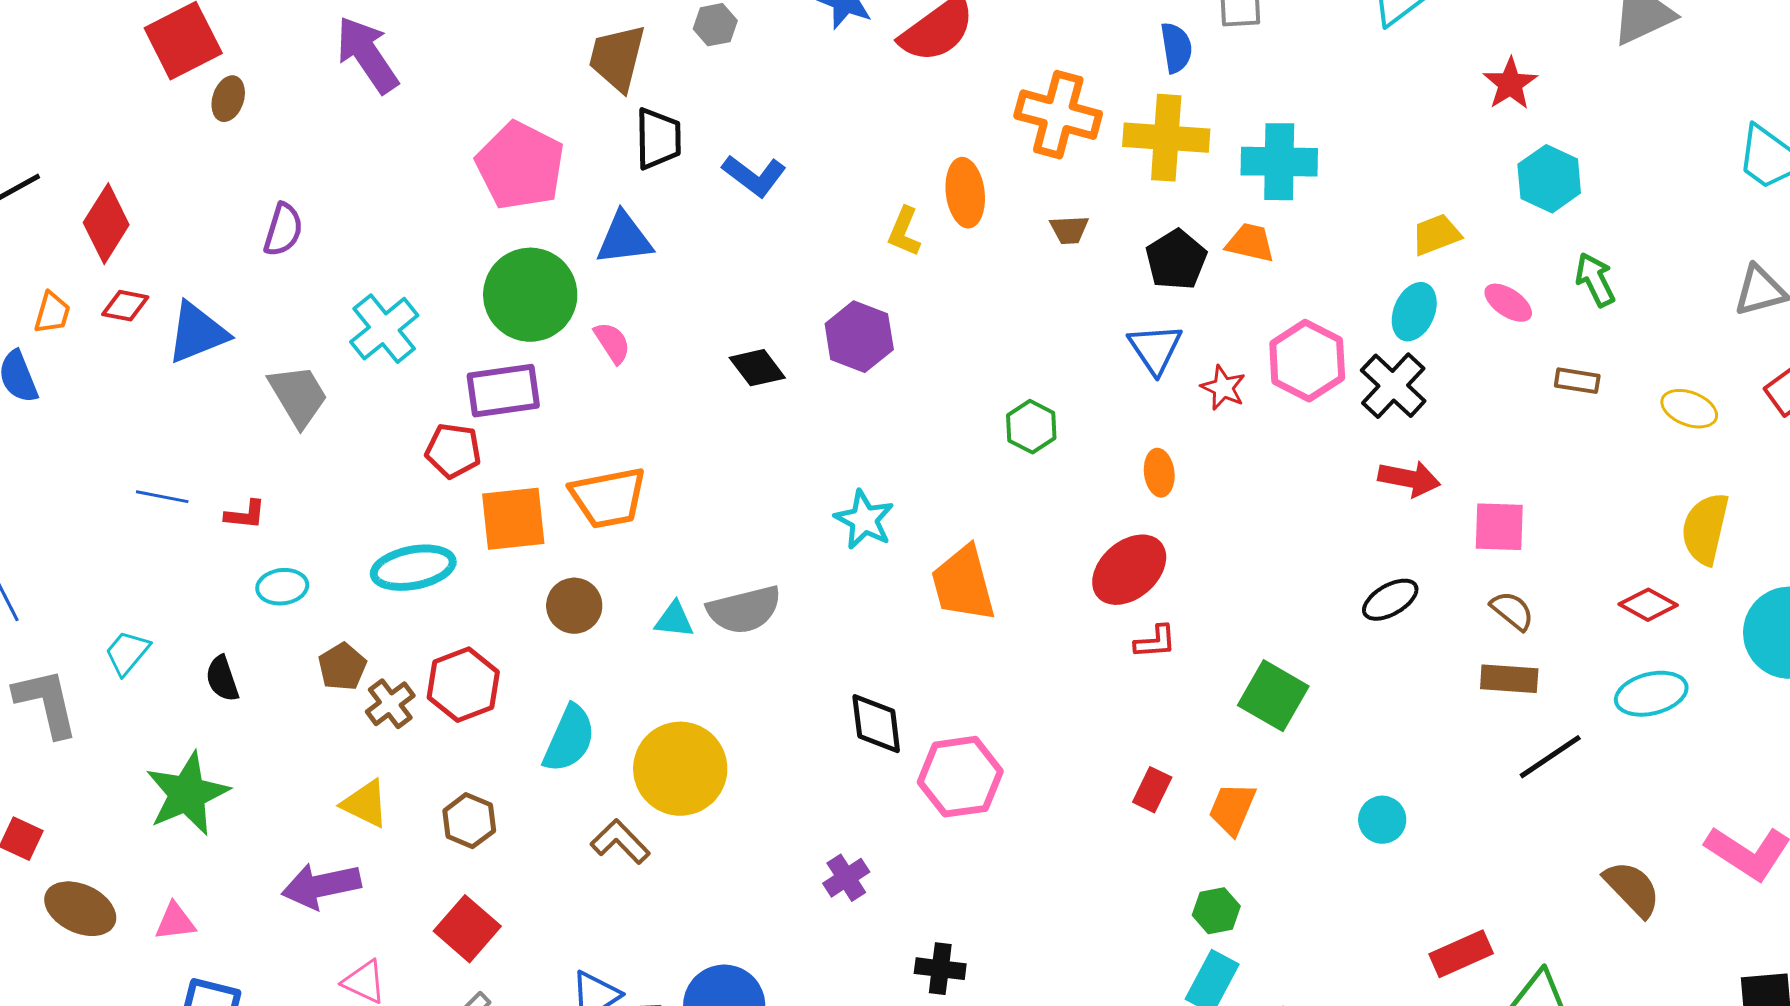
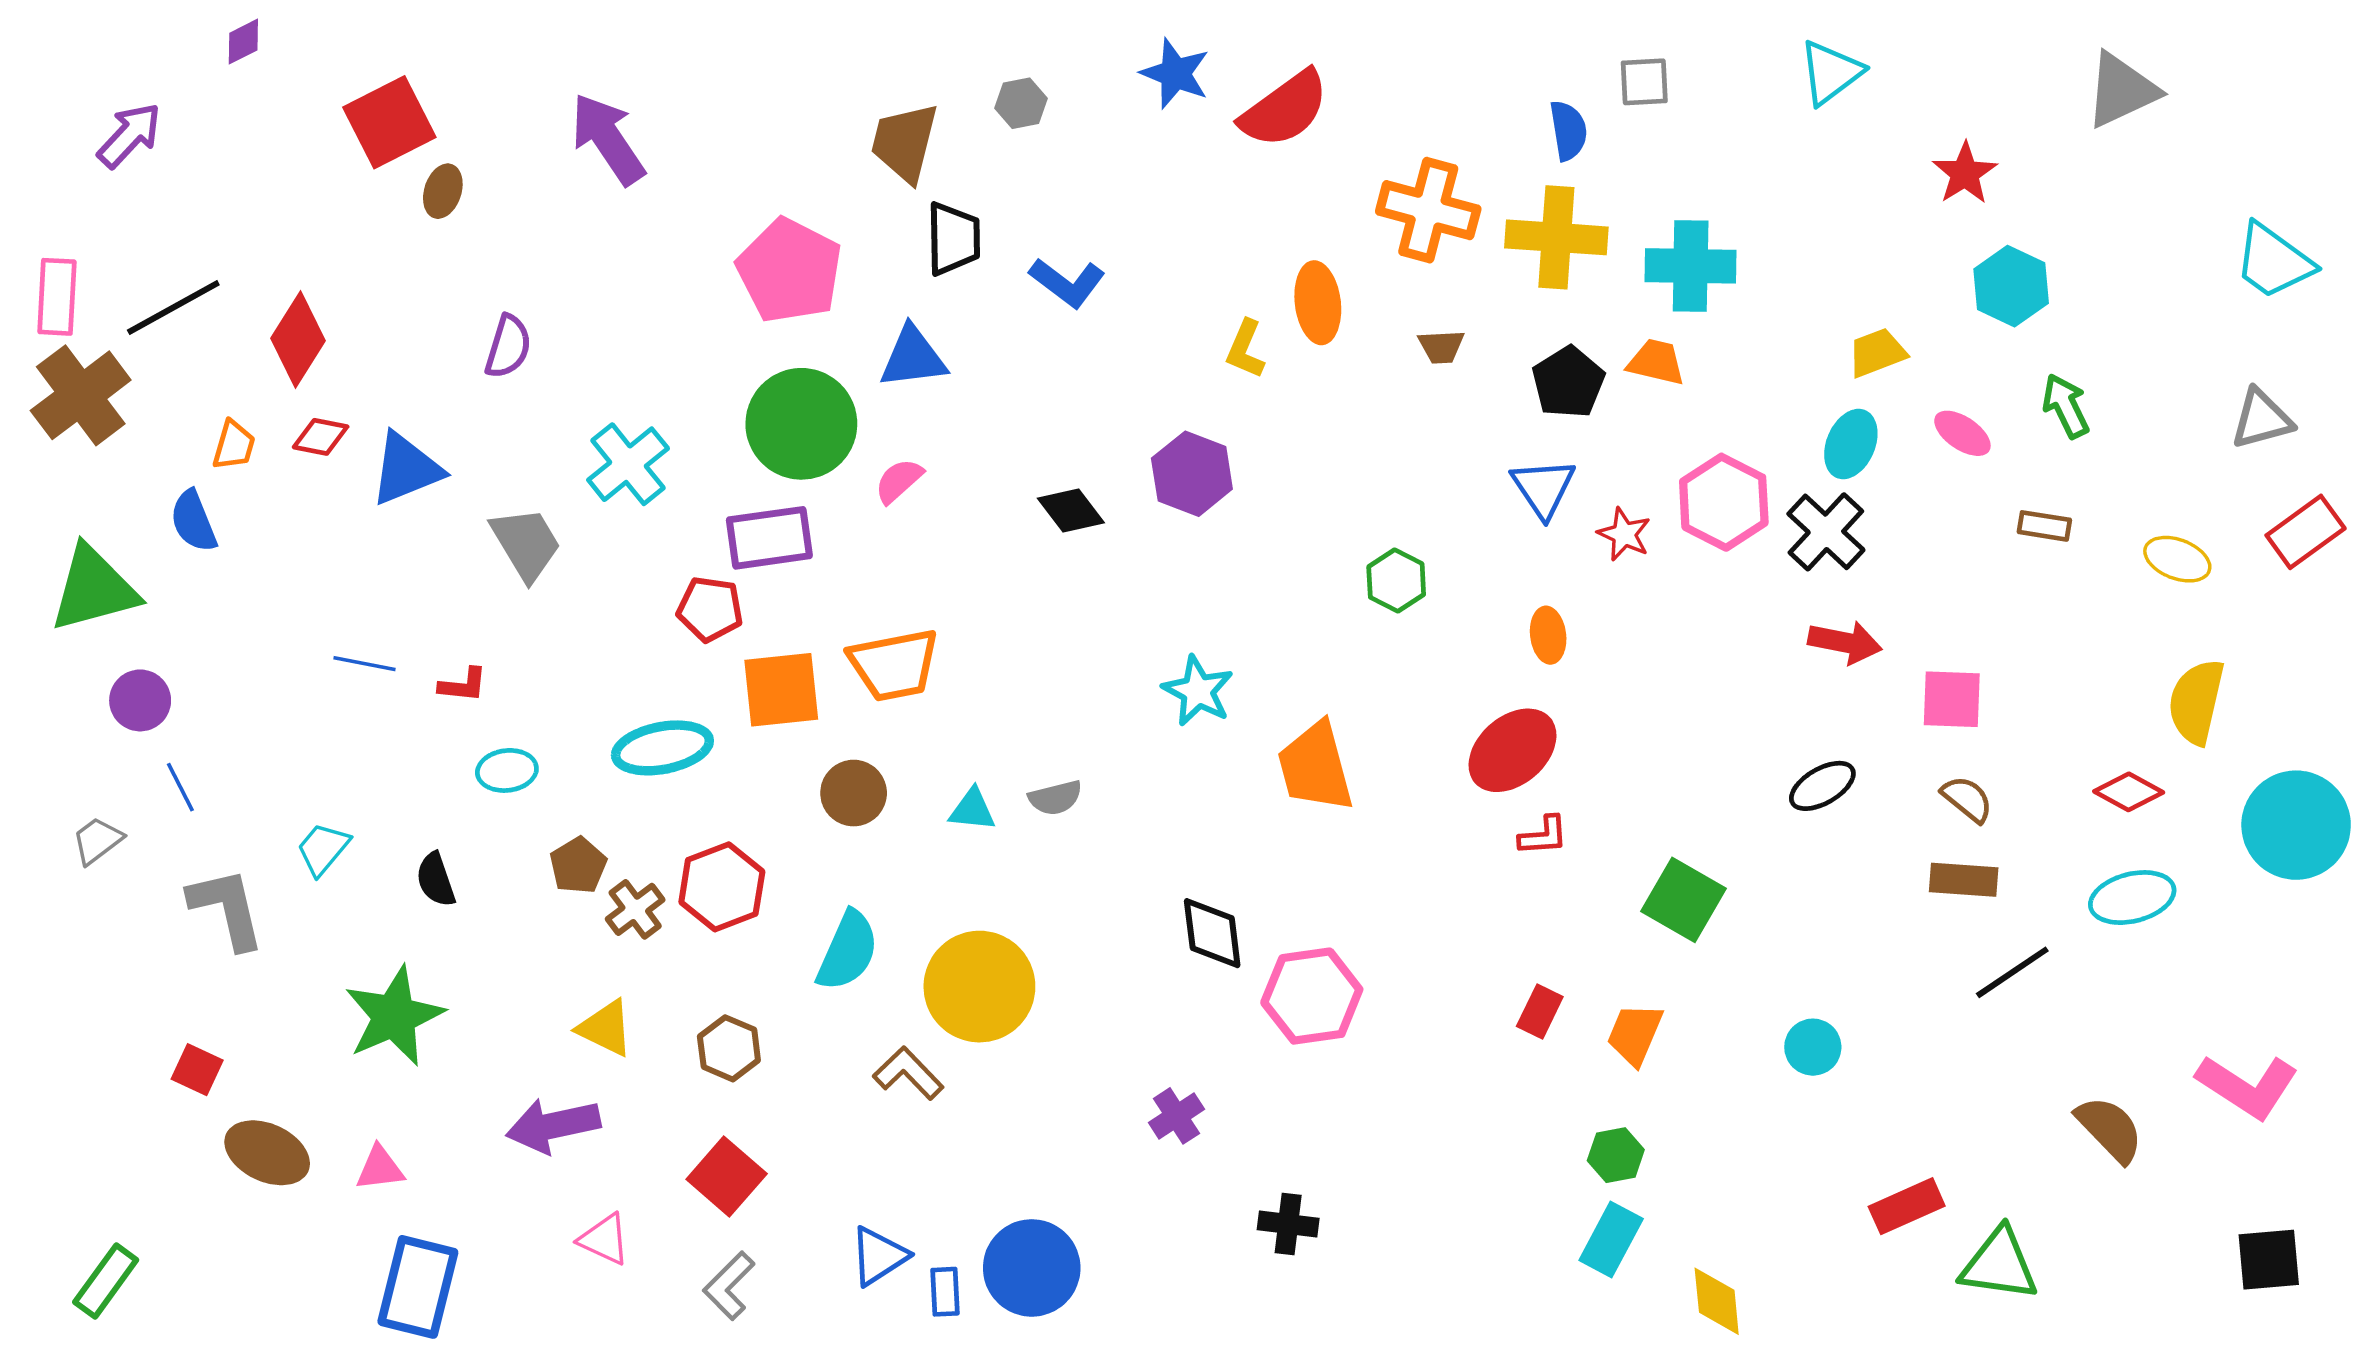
pink semicircle: (612, 343) -> (899, 481), turned -99
gray semicircle: (744, 610) -> (1055, 798), size x0.6

